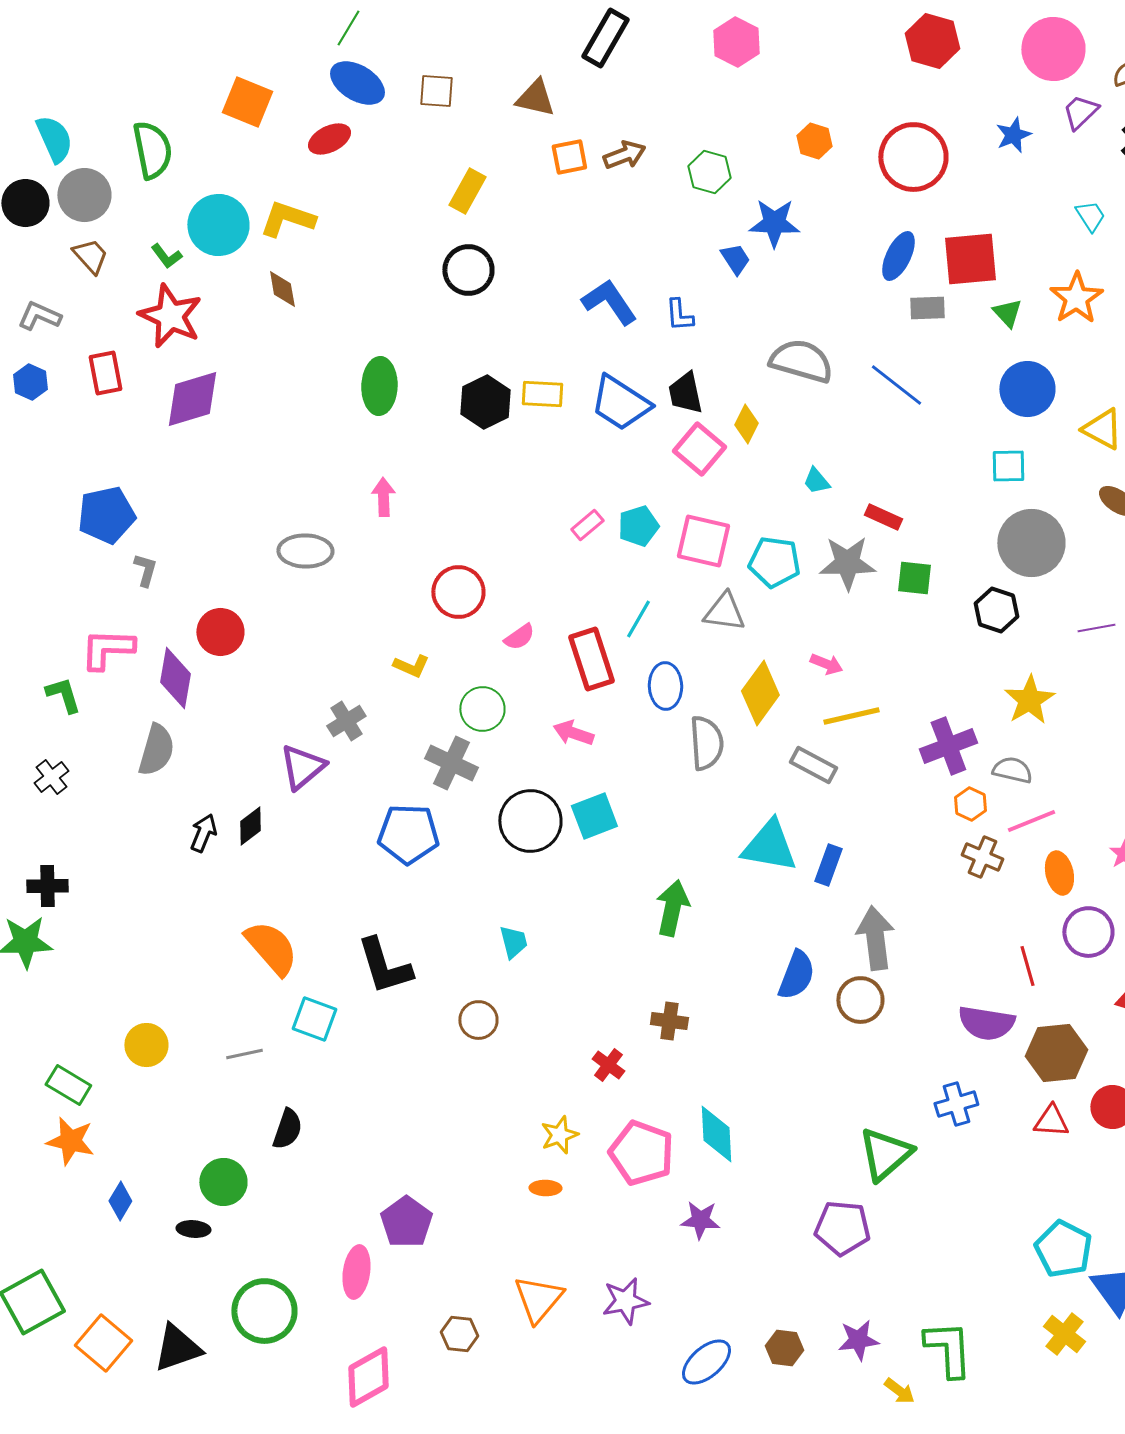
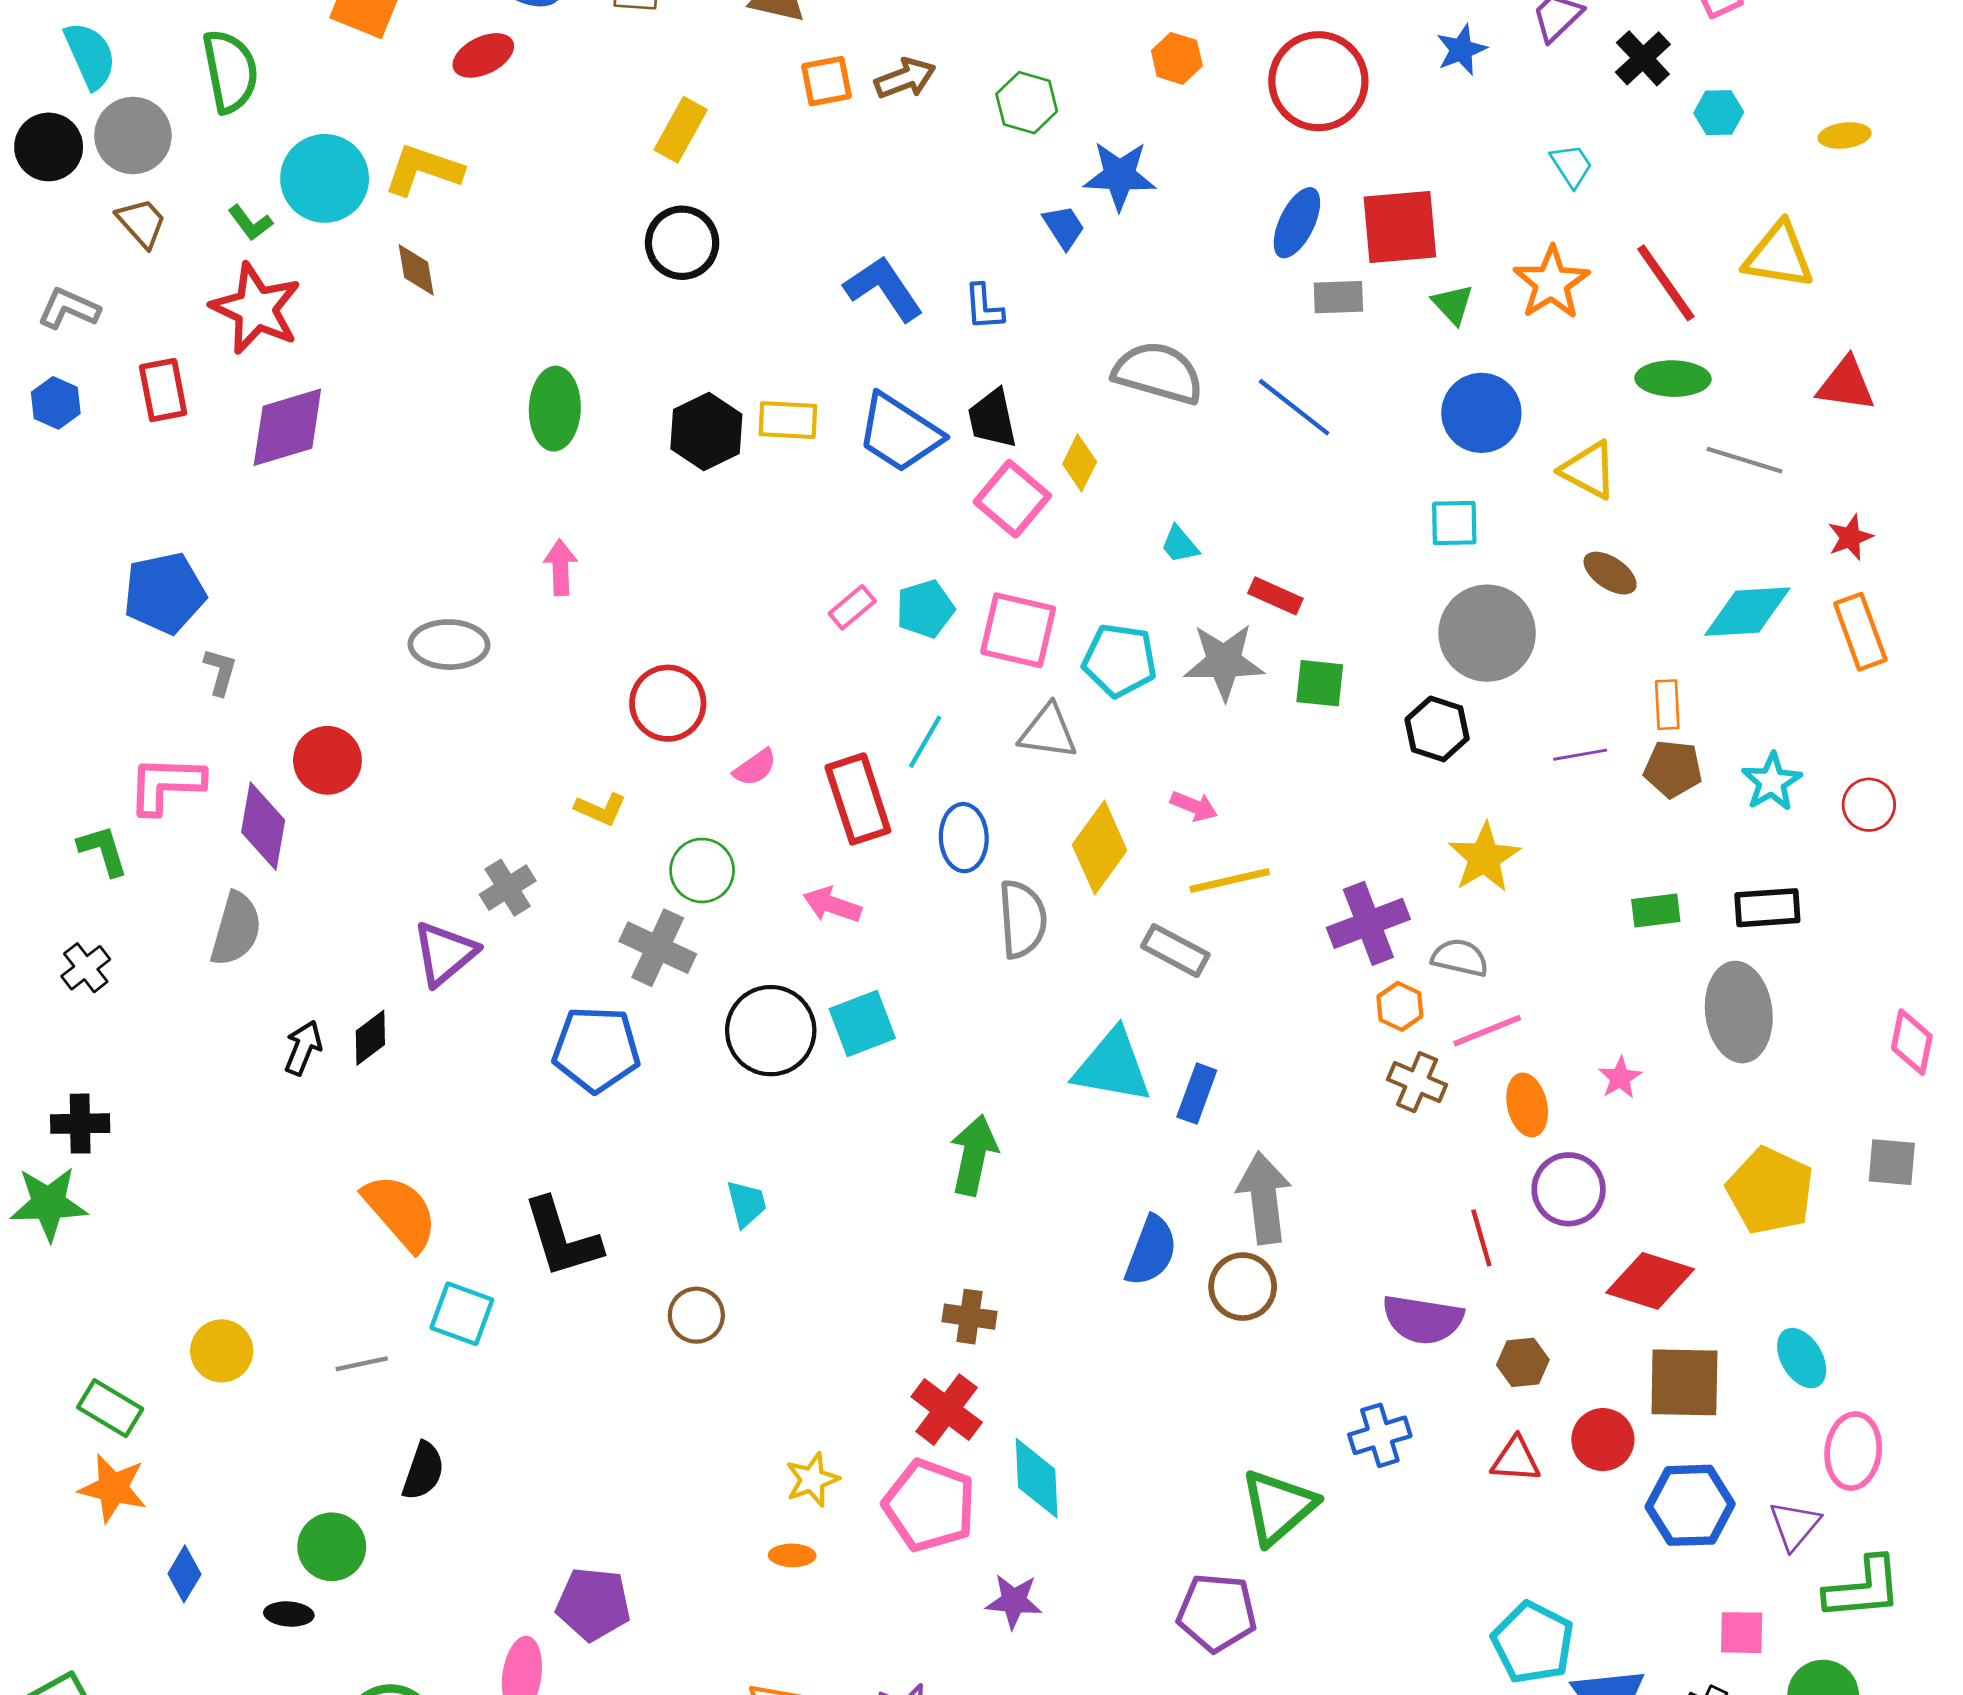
brown hexagon: (1056, 1053) -> (1523, 1362), size x0.6
red cross: (608, 1065) -> (947, 1410), moved, size x1.5
purple pentagon: (406, 1222) -> (593, 1604), turned -30

